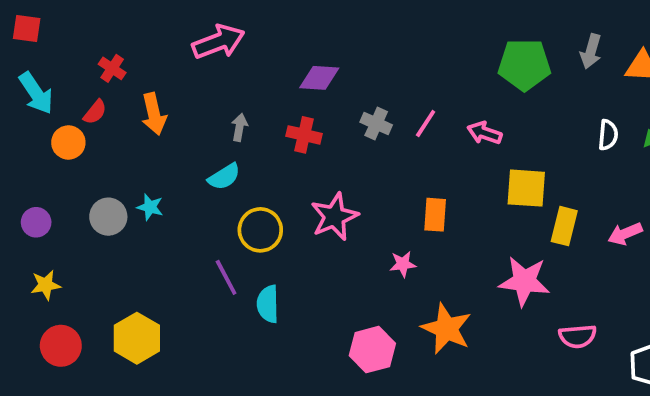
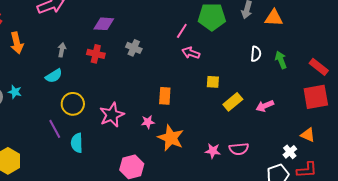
pink line: (426, 123) -> (182, 31), moved
yellow square: (526, 188) -> (213, 82), size x0.6
pink star: (334, 217) -> (112, 115), moved
yellow rectangle: (564, 226) -> (233, 102), turned 36
pink star: (524, 281) -> (213, 151), moved, size x0.6
orange star: (446, 329) -> (171, 138), moved
pink semicircle: (578, 336) -> (239, 149), moved

